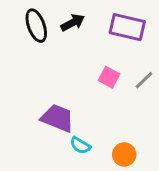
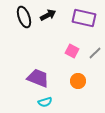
cyan semicircle: (80, 145) -> (45, 102), moved, turned -48
orange circle: (124, 154) -> (78, 81), moved

